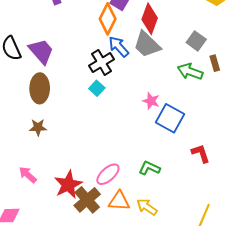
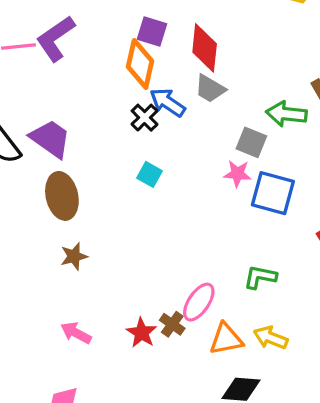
gray square: (196, 41) -> (251, 142), moved
gray trapezoid: (147, 45) -> (210, 89), size x0.7
black cross: (102, 63) -> (145, 118), moved, size x0.7
red star: (68, 185) -> (142, 333), size x0.7
brown cross: (87, 200) -> (172, 324), moved, size x0.6

